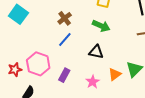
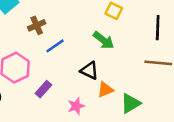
brown cross: (65, 18) -> (37, 25), moved
orange triangle: (115, 74) -> (105, 90), moved

